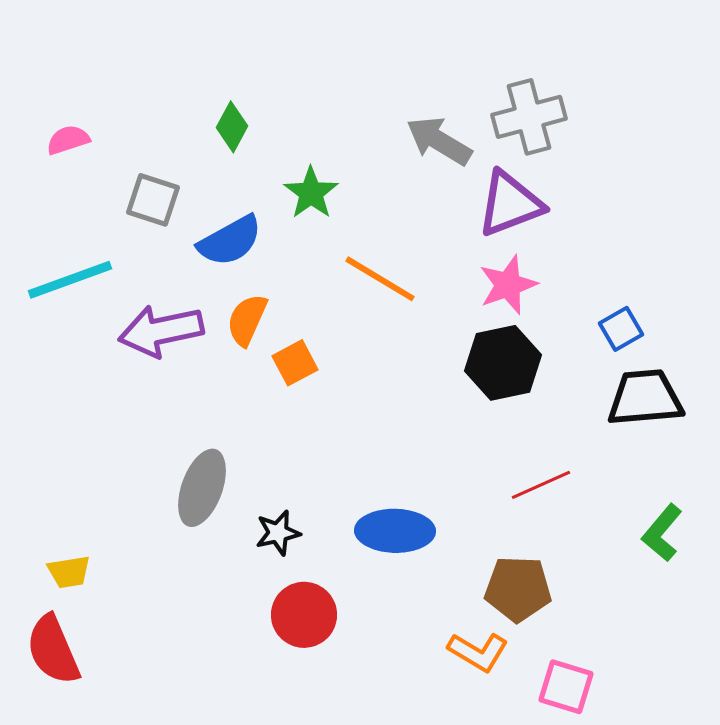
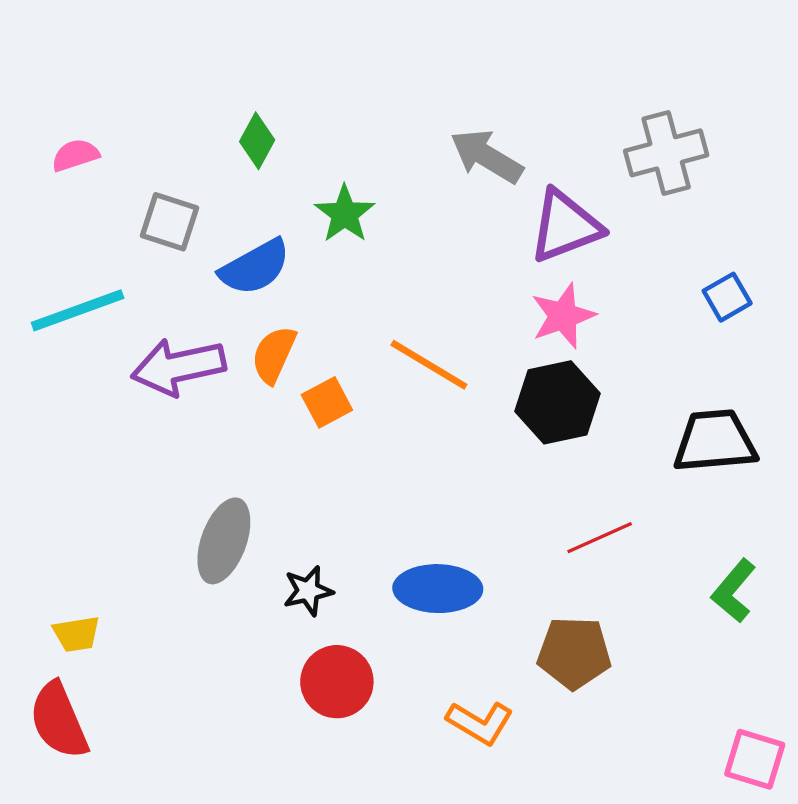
gray cross: (529, 117) -> (666, 153), moved
orange line: (380, 279) -> (429, 365), moved
blue square: (621, 329) -> (727, 297), moved
orange L-shape: (478, 652) -> (480, 723), moved
pink square: (566, 687) -> (755, 759), moved

